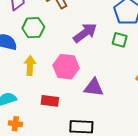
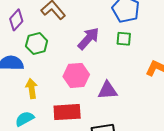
yellow arrow: (30, 65) -> (32, 89), moved
red rectangle: (50, 101) -> (67, 112), size x1.5

